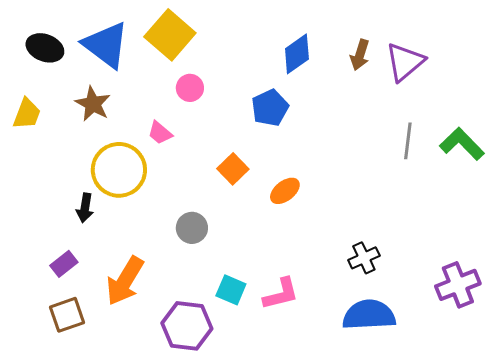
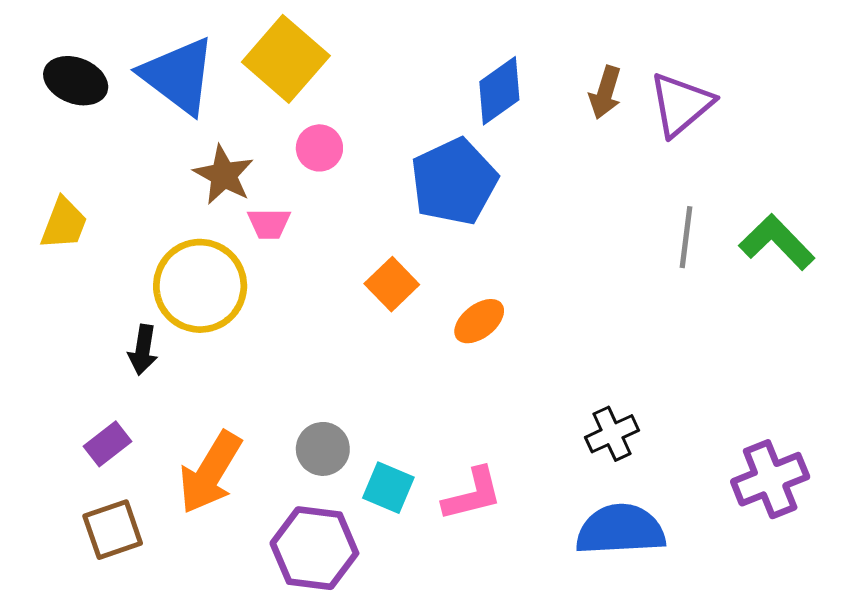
brown star: (93, 104) -> (224, 175), moved
blue pentagon: (270, 108) -> (454, 182), size x1.4
yellow trapezoid: (27, 114) -> (64, 224), moved
pink trapezoid: (160, 133) -> (269, 224), turned -40
gray circle: (192, 228) -> (323, 449), moved

